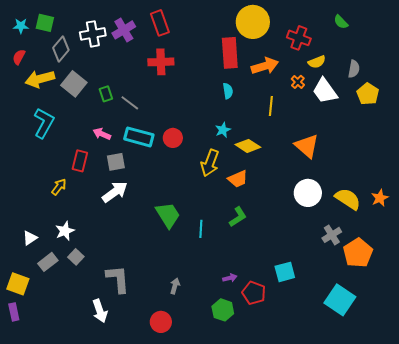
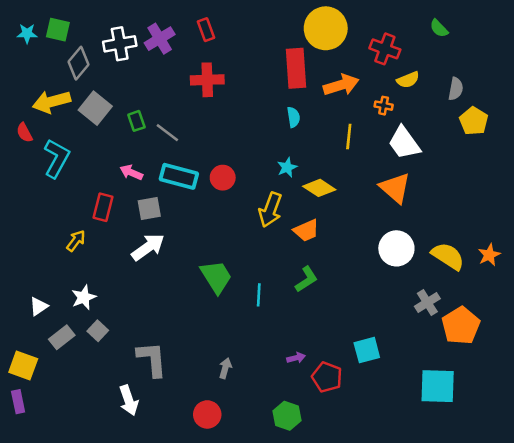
red rectangle: (160, 23) -> (206, 30), size x0.7
red semicircle: (19, 57) -> (24, 133), moved, turned -56
orange cross: (298, 82) -> (384, 106), turned -32
white trapezoid: (325, 91) -> (404, 143), moved
cyan square: (340, 300) -> (438, 386), turned -32
green hexagon: (223, 310) -> (287, 416), moved

